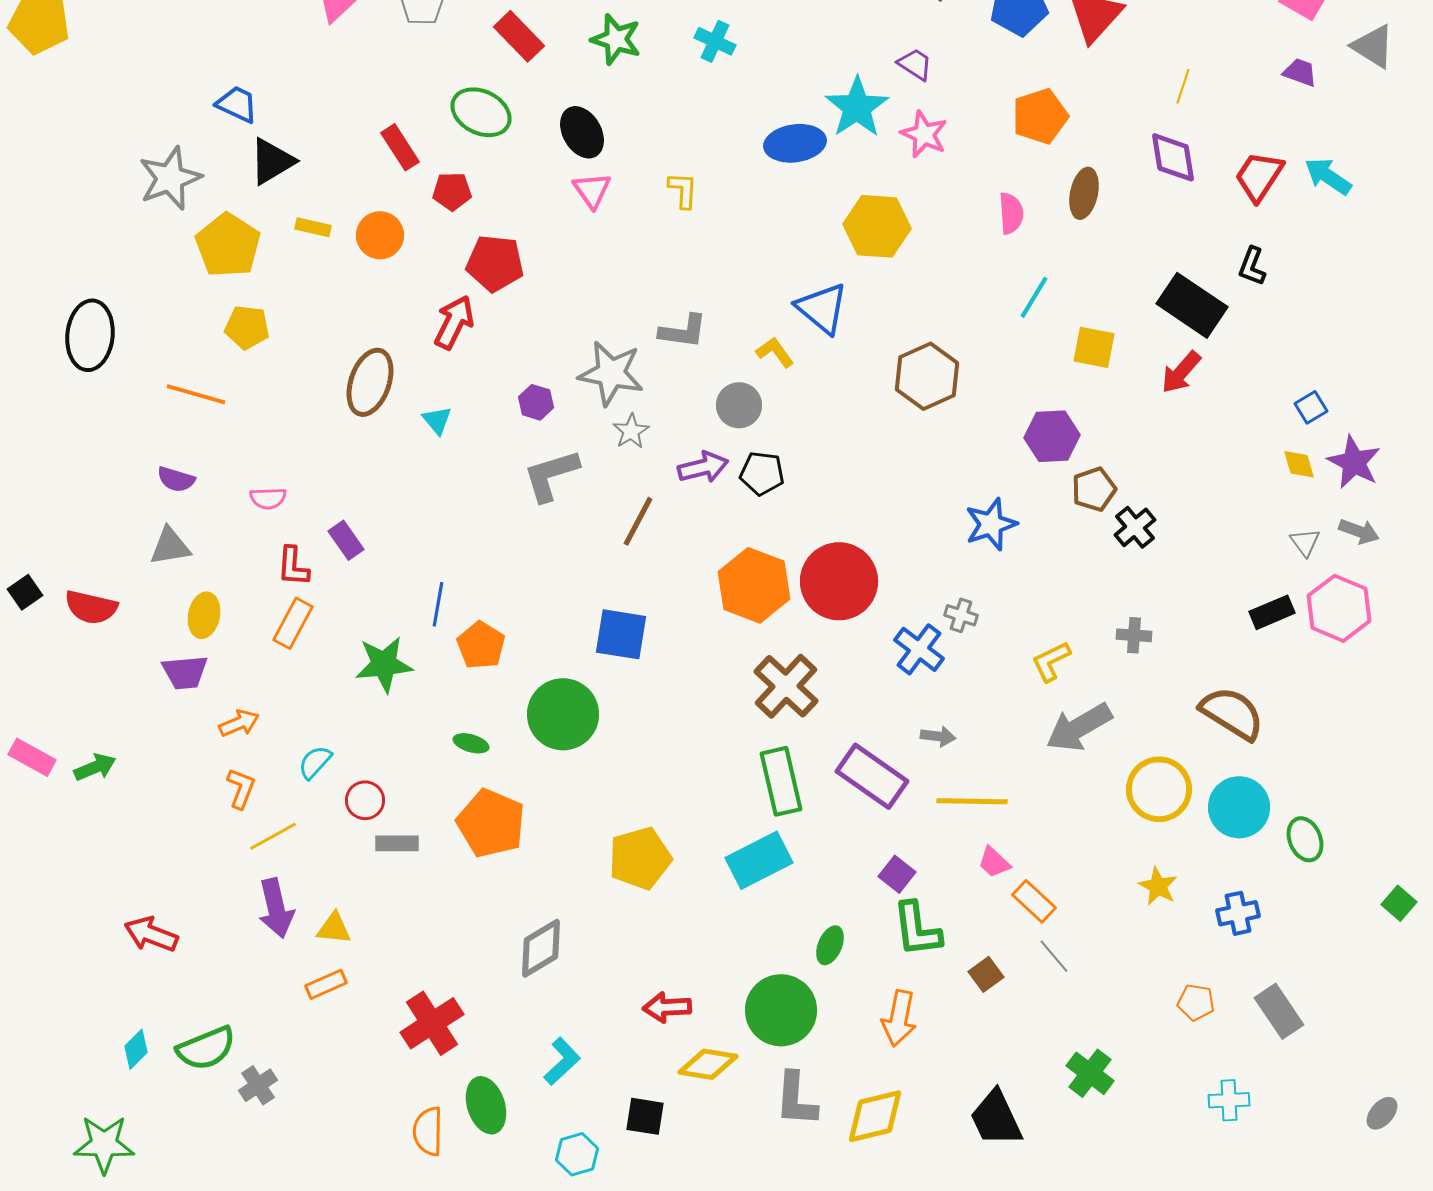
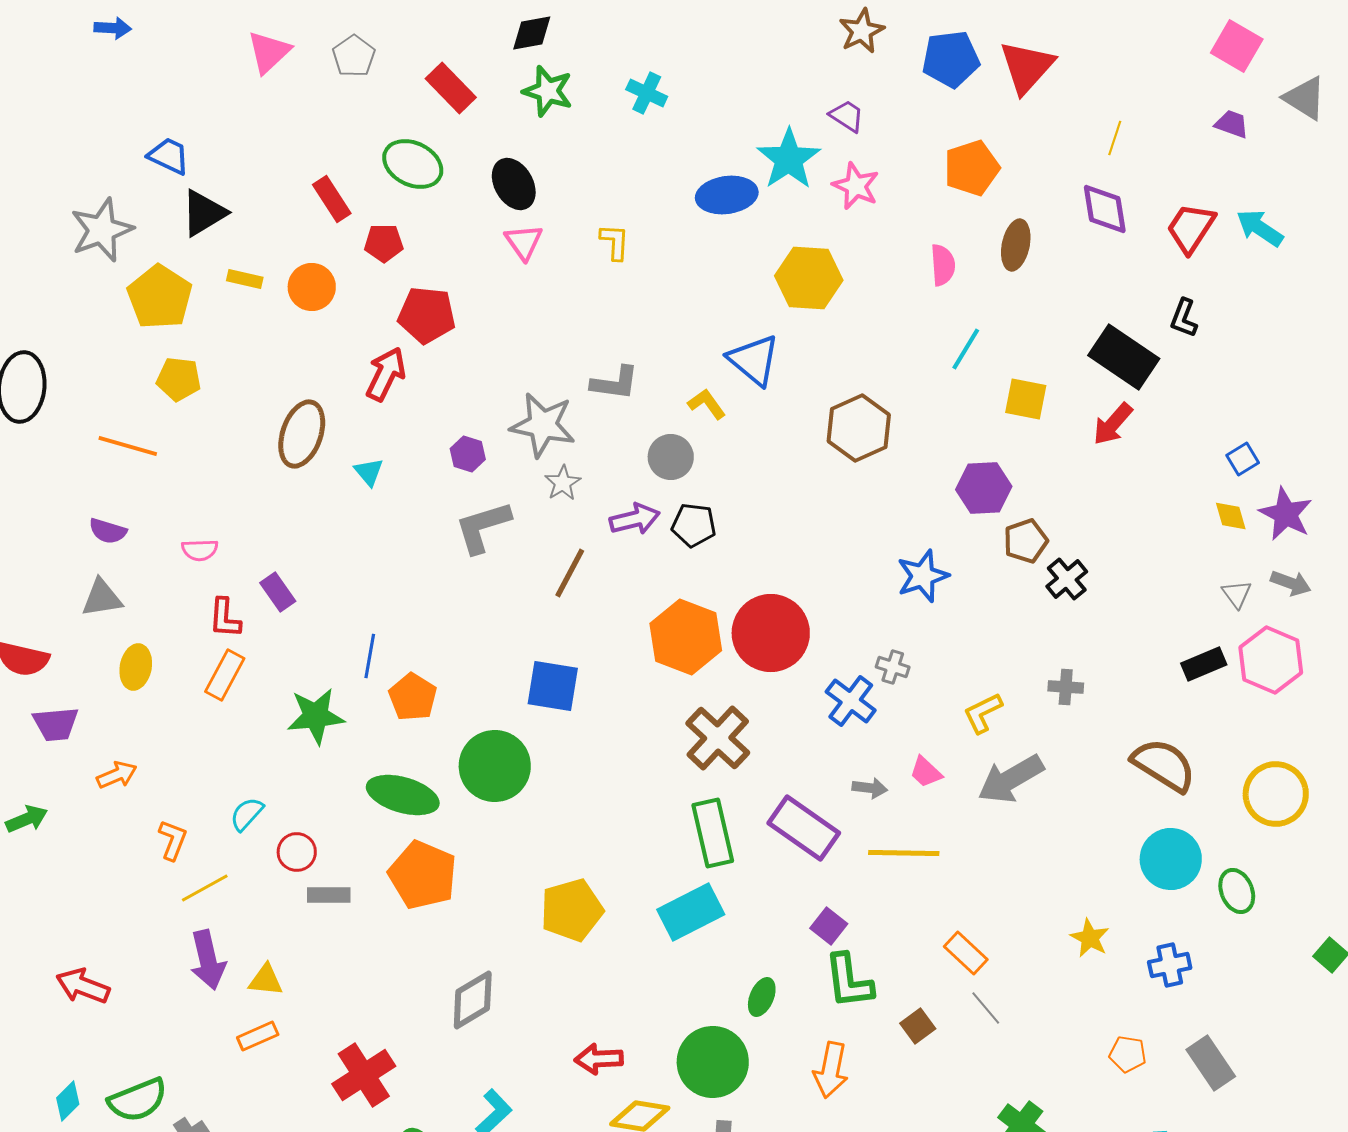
purple trapezoid: (185, 672) -> (56, 724), moved
orange arrow: (239, 723) -> (117, 775), moved
green ellipse: (471, 743) -> (403, 795), size x2.0
yellow circle: (1159, 789) -> (1276, 794), moved
pink trapezoid: (994, 862) -> (926, 772), moved

